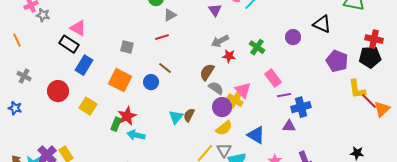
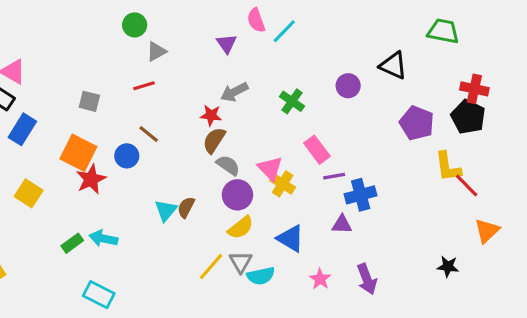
red star: (229, 56) -> (211, 115), moved
black pentagon: (370, 57) -> (468, 117), turned 30
yellow cross: (235, 100) -> (283, 184), moved
orange triangle: (382, 109) -> (487, 231), moved
red star: (127, 116) -> (91, 179), moved
green rectangle: (116, 124) -> (72, 243), moved, turned 32

